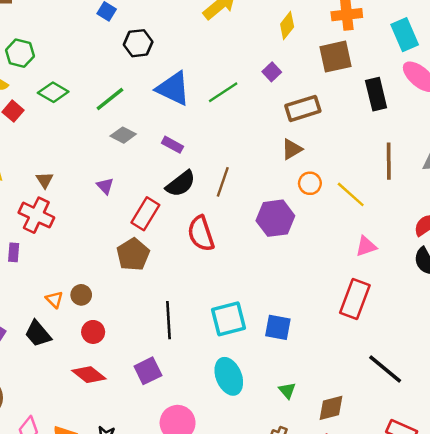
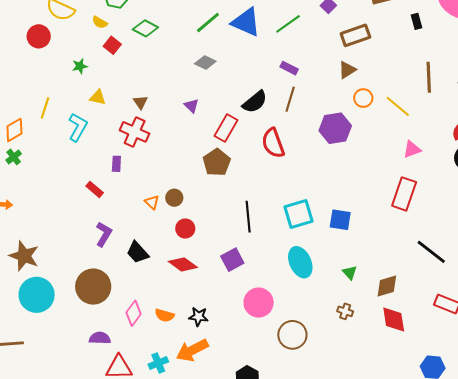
black rectangle: (376, 94) -> (416, 21), size x0.6
green line: (110, 99) -> (208, 23), moved
purple rectangle: (173, 145) -> (289, 68), moved
black trapezoid: (38, 334) -> (138, 252), moved

